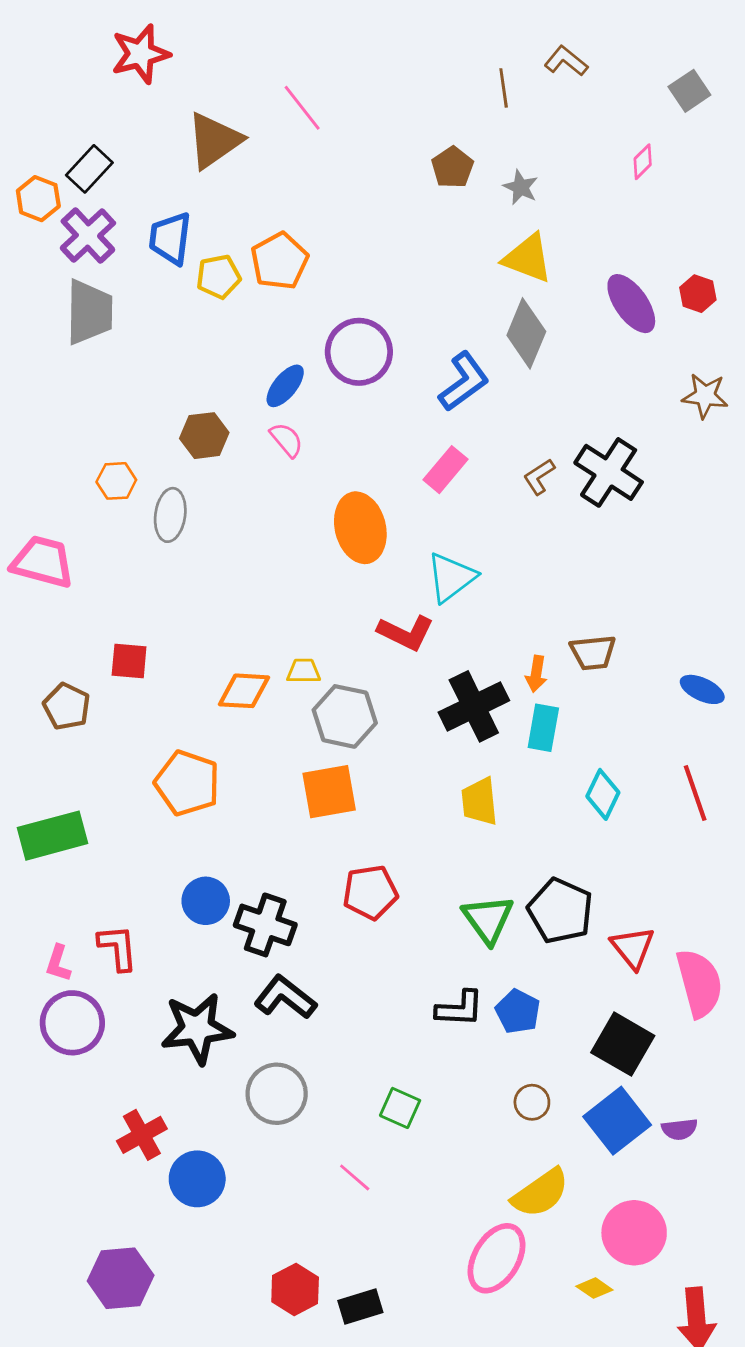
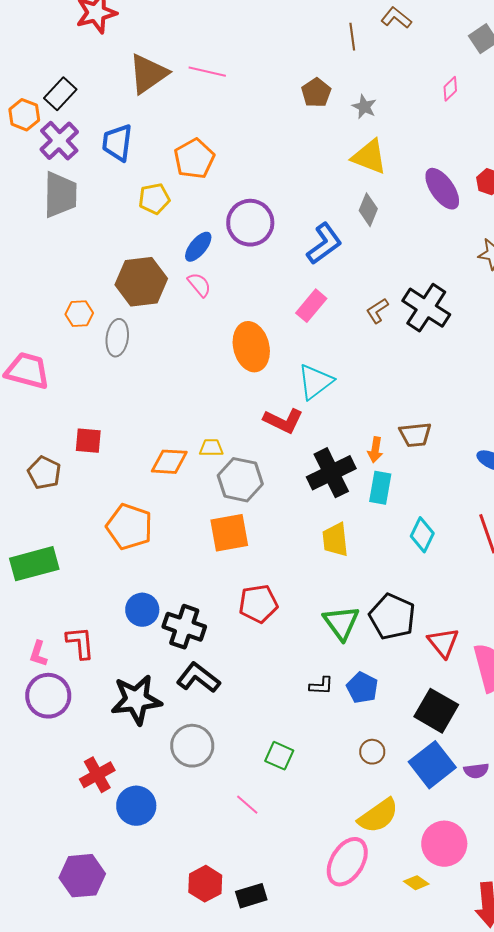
pink line: (302, 108) -> (207, 72), moved, turned -39
yellow pentagon: (218, 277) -> (154, 199), moved
gray diamond: (526, 333) -> (368, 210), size x0.7
brown hexagon: (204, 436) -> (141, 282), size x1.5
black L-shape: (460, 1009) -> (321, 686), size x0.7

